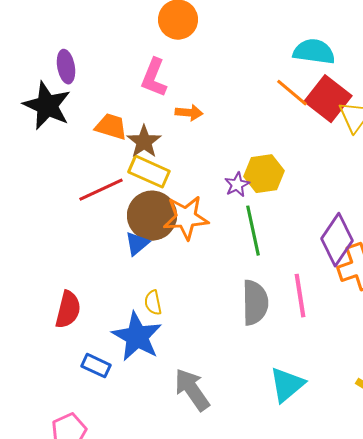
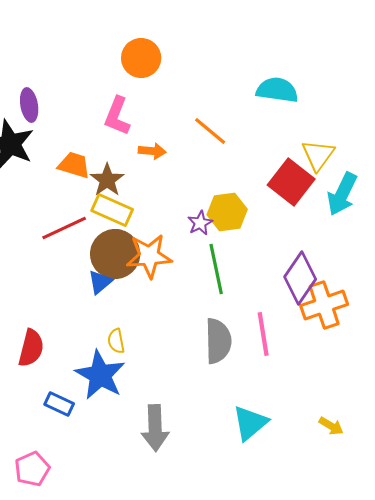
orange line: (292, 93) -> (210, 131), moved
red square: (328, 99) -> (291, 182), moved
gray arrow: (192, 390) -> (155, 428), turned -147

